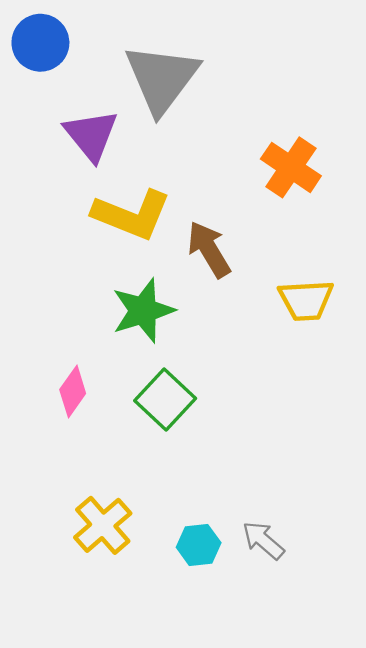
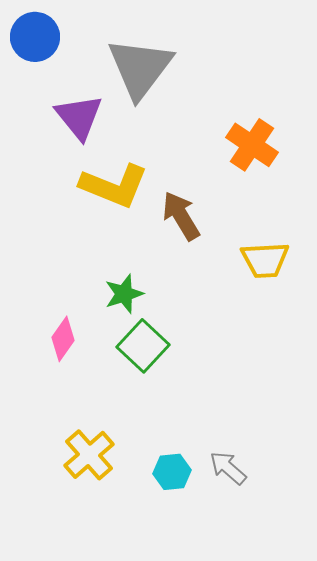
green star: (143, 311) -> (124, 294), moved, size x0.7

